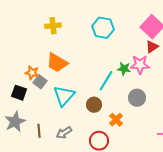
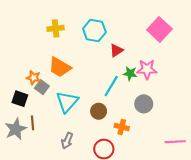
cyan hexagon: (103, 28) -> (94, 30), moved
red triangle: (152, 47) -> (116, 50), moved
orange cross: (116, 120) -> (122, 127), turned -32
brown line: (39, 131) -> (32, 123), moved
gray arrow: (64, 133) -> (67, 141), turned -35

